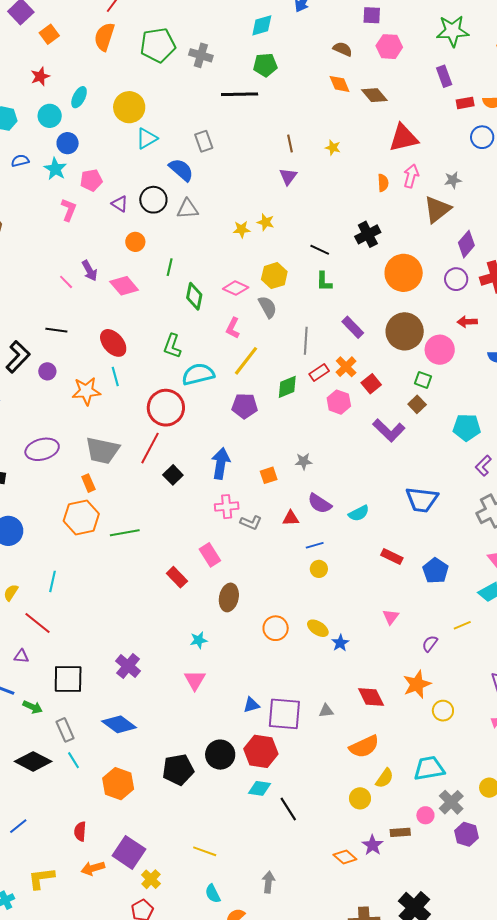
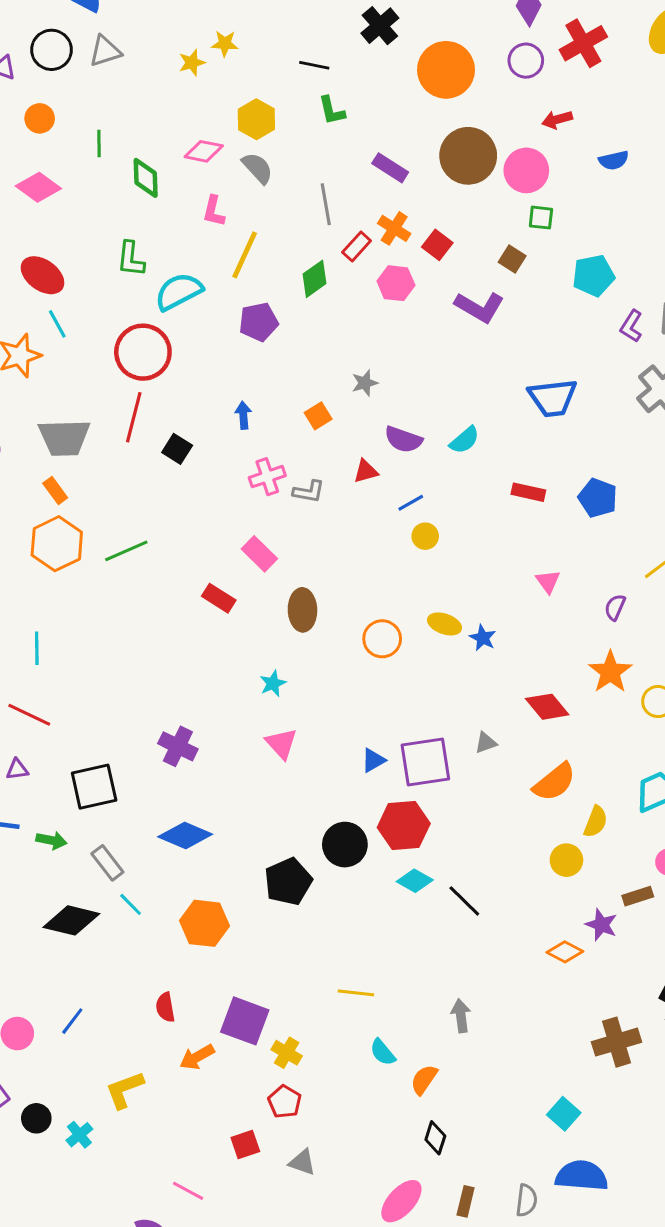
green square: (423, 380) -> (541, 218), moved
blue arrow: (221, 464) -> (243, 415), size x0.6
cyan diamond: (259, 788) -> (415, 881), turned 35

